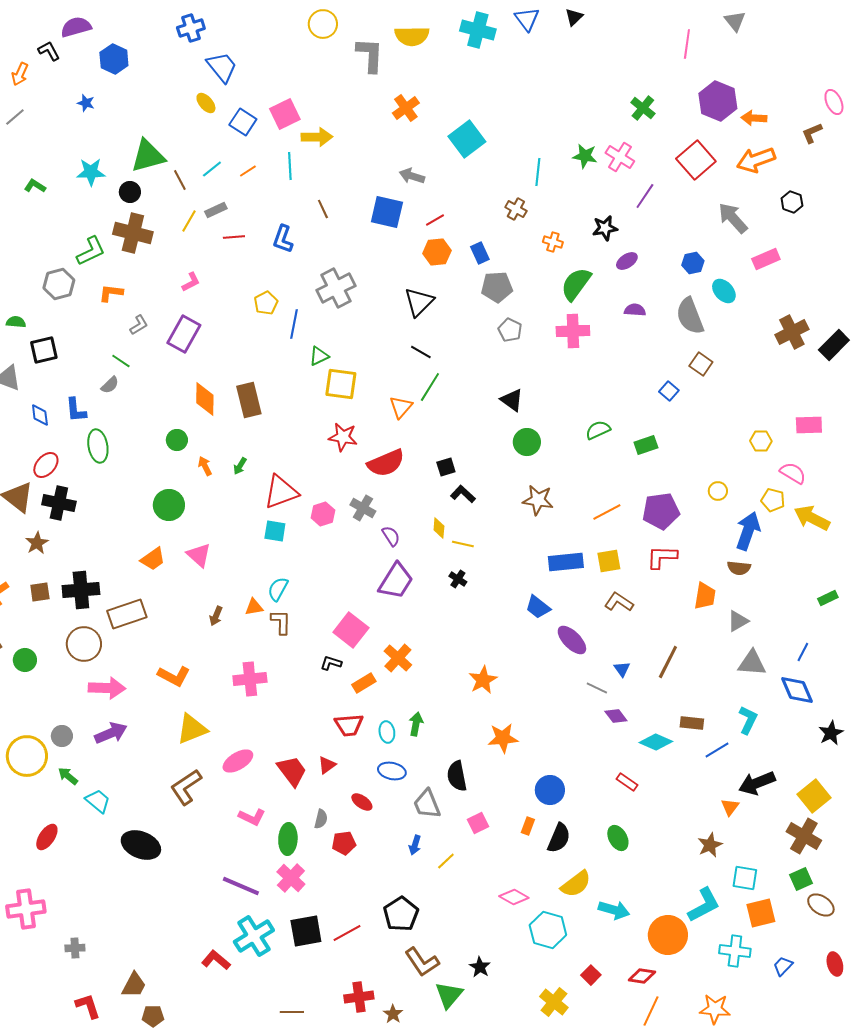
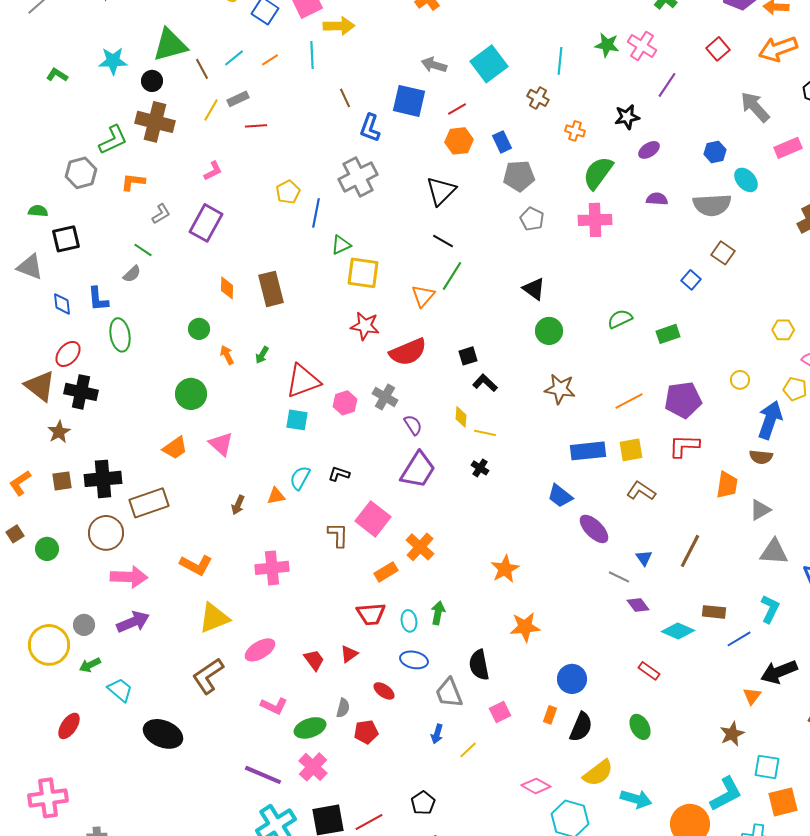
cyan square: (467, 139) -> (489, 64), moved
red square: (696, 160) -> (718, 49), size x0.6
blue L-shape: (283, 239) -> (370, 128), moved
gray semicircle: (690, 316) -> (712, 205), turned -72
orange diamond: (205, 399) -> (227, 288), size x0.7
brown L-shape: (281, 622) -> (338, 535), moved
black L-shape: (331, 663) -> (339, 474), moved
red trapezoid: (292, 771) -> (314, 660), size x0.7
green arrow: (68, 776) -> (90, 665), turned -65
green ellipse: (288, 839) -> (310, 728), turned 68
black pentagon: (401, 914) -> (423, 803), size x0.7

